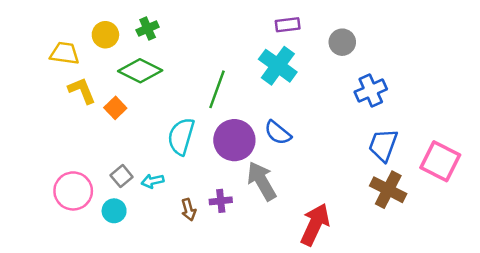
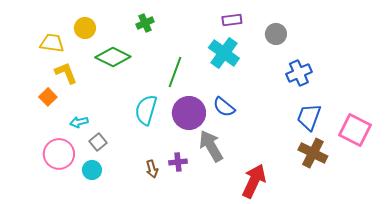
green cross: (148, 29) -> (145, 23), moved
orange square: (115, 108) -> (48, 97), moved
cyan arrow: (153, 181) -> (79, 122), moved

